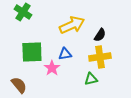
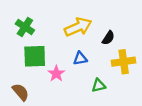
green cross: (23, 12) -> (25, 27), moved
blue triangle: (65, 54) -> (80, 58), moved
yellow cross: (100, 57) -> (124, 62), moved

